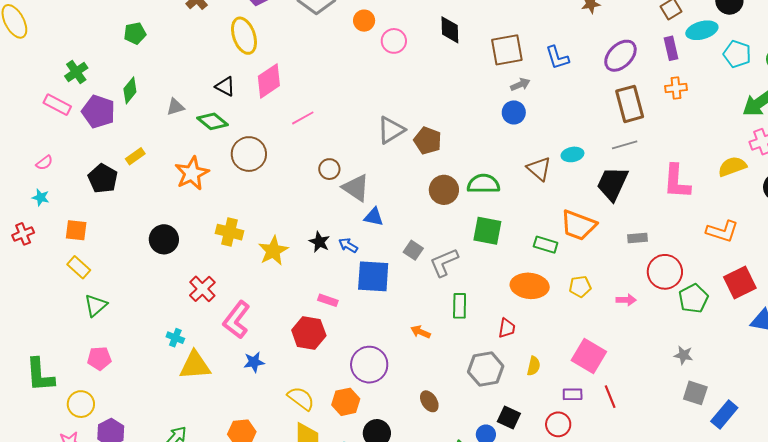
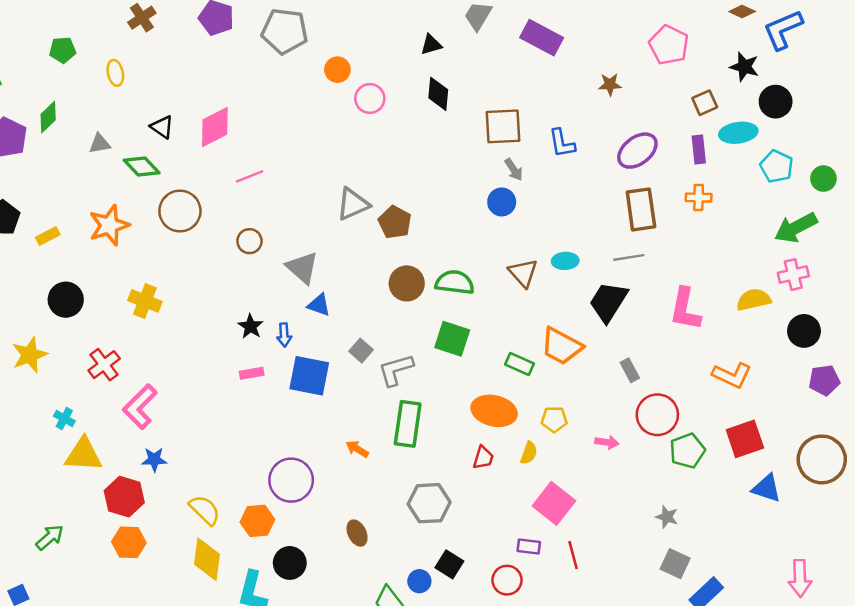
yellow ellipse: (244, 36) -> (115, 73), moved, size x0.6
gray arrow: (520, 84) -> (514, 170), turned 72
yellow rectangle: (135, 156) -> (48, 236), moved
brown circle: (329, 169) -> (250, 241), moved
gray rectangle: (637, 238) -> (630, 370), turned 60
blue arrow: (348, 245) -> (284, 335), turned -132
yellow star: (273, 251) -> (30, 355), moved
pink rectangle: (328, 300) -> (252, 373), moved, turned -36
green rectangle: (460, 306) -> (408, 424), size x1.5
red trapezoid: (507, 328) -> (483, 458), moved
red hexagon: (309, 333) -> (124, 497), moved
yellow semicircle: (534, 366) -> (529, 453), moved

